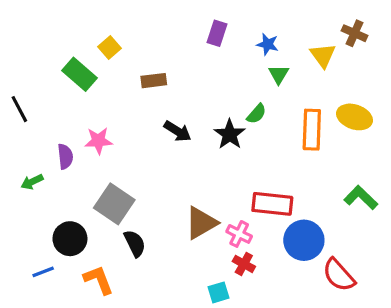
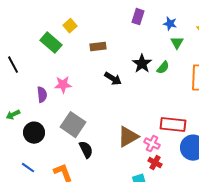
black star: (230, 134) -> (142, 64), moved
green arrow: (32, 182) -> (13, 115), moved
black circle: (70, 239) -> (34, 133), moved
blue line: (43, 272) -> (28, 168), turned 56

